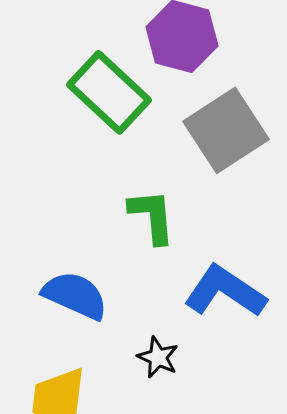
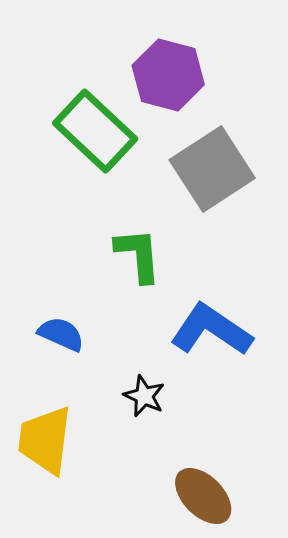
blue semicircle: (75, 295) -> (61, 334), size x0.7

